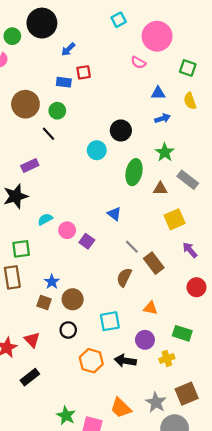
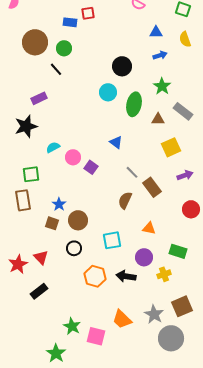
cyan circle: (97, 150) -> (108, 92), moved
purple arrow: (190, 250) -> (185, 175), turned 112

